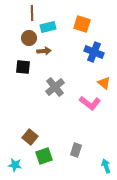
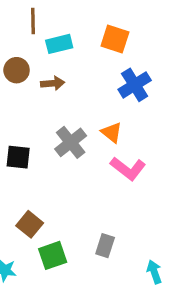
brown circle: (29, 38) -> (17, 70), moved
blue cross: (94, 52) -> (135, 85), turned 36
black square: (23, 67) -> (18, 157), moved
orange triangle: (104, 83) -> (112, 132), moved

